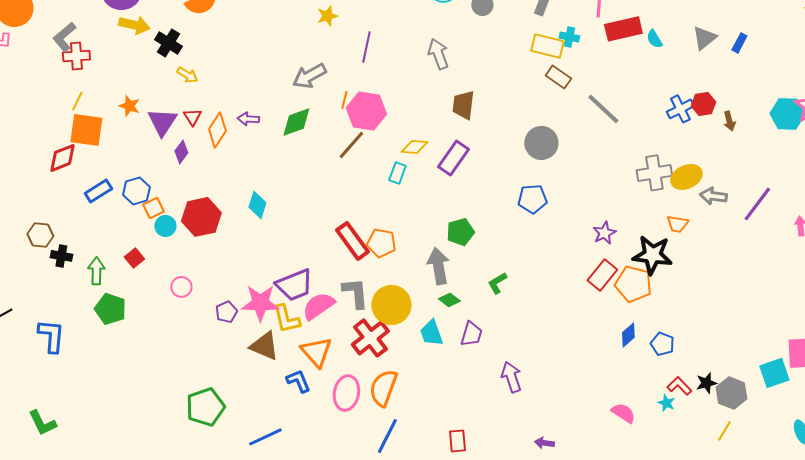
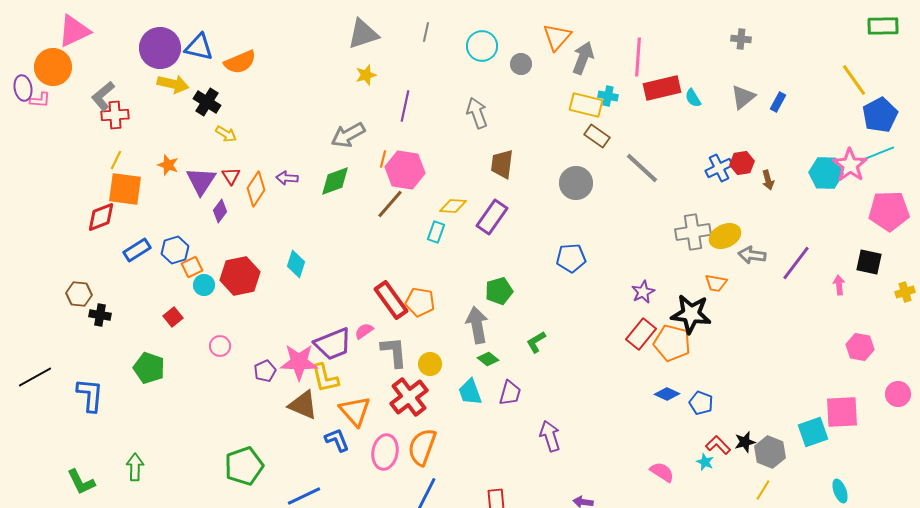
gray circle: (541, 143) -> (576, 183), moved
green arrow: (96, 271) -> (135, 467), moved
yellow circle: (391, 305) -> (430, 364), size x0.6
pink semicircle: (318, 306) -> (364, 331), moved, size x0.6
blue diamond: (628, 335) -> (667, 394), turned 65

